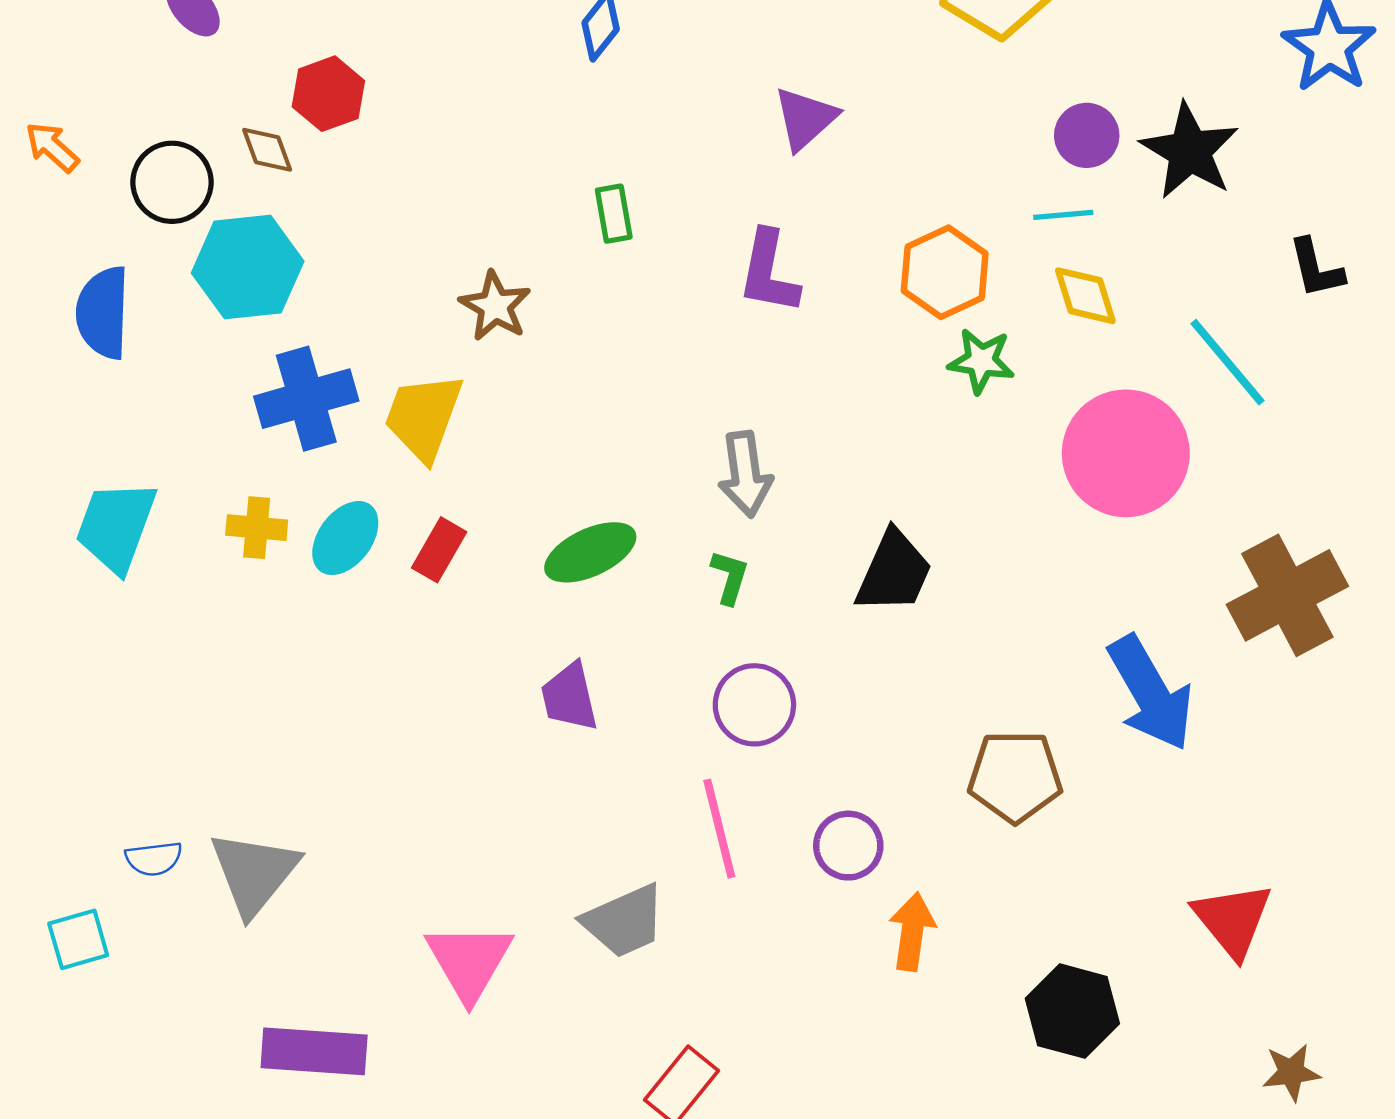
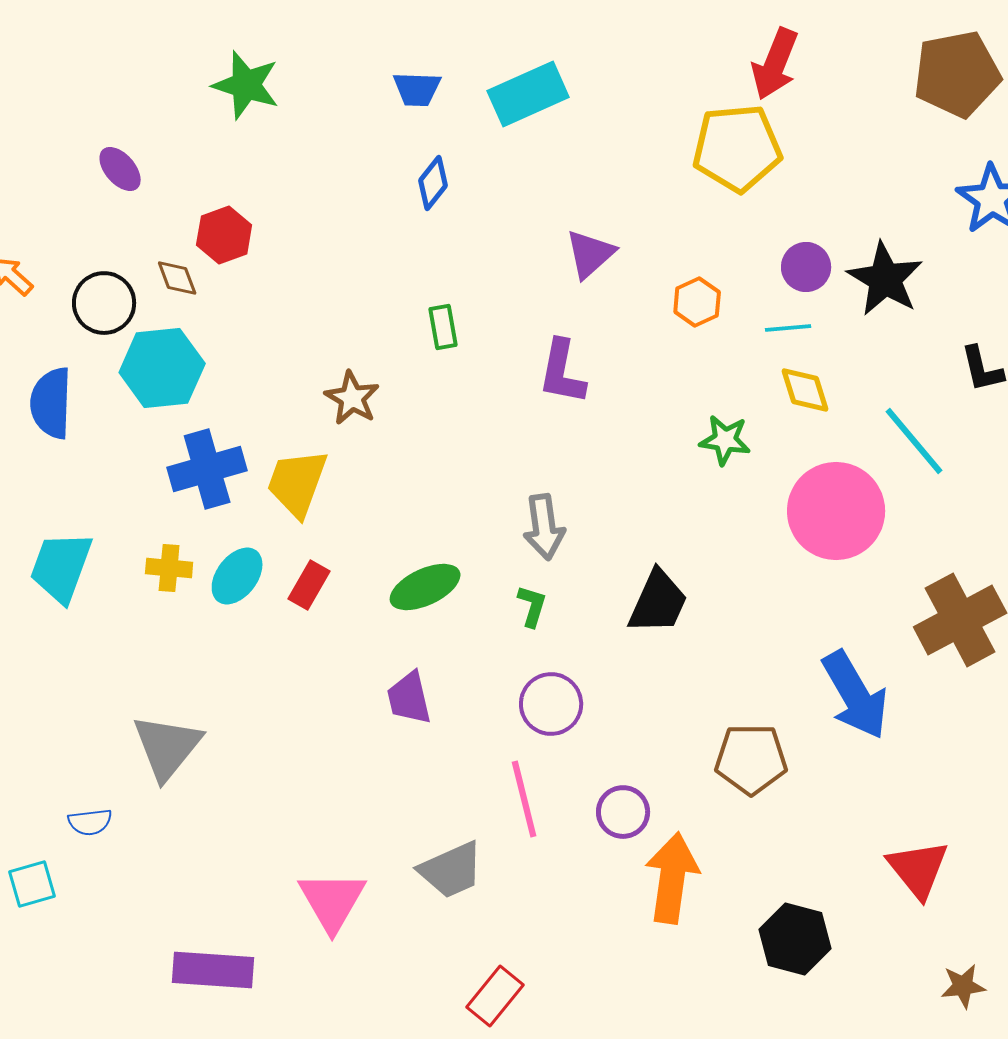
orange hexagon: (945, 272) -> (697, 302), moved, size x0.7
gray triangle: (254, 873) -> (167, 747), moved
orange arrow: (912, 932) -> (672, 878), size x1.5

